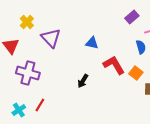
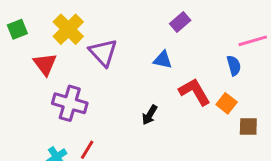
purple rectangle: (132, 17) -> (180, 22), moved
yellow cross: (27, 22) -> (68, 29), size x1.5

